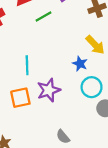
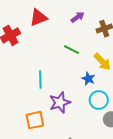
green line: (44, 16) -> (72, 50), moved, turned 56
orange square: (20, 98) -> (35, 120), moved

